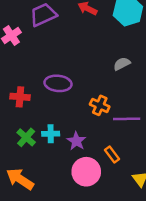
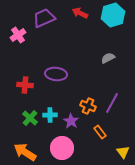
orange cross: (100, 105) -> (88, 106), moved
purple line: (127, 119) -> (112, 103), turned -60
pink circle: (86, 172) -> (62, 148), moved

